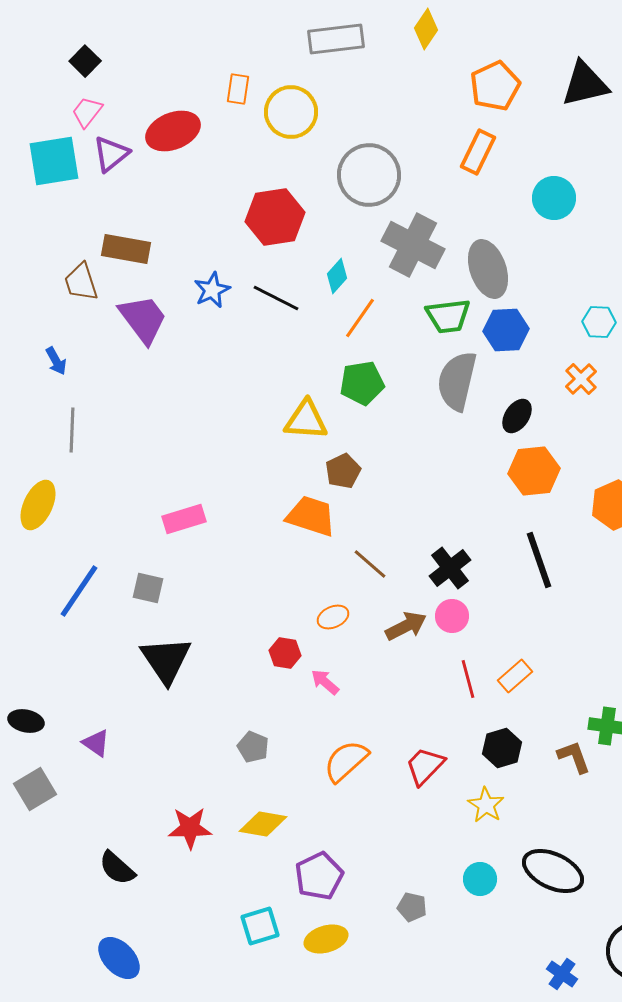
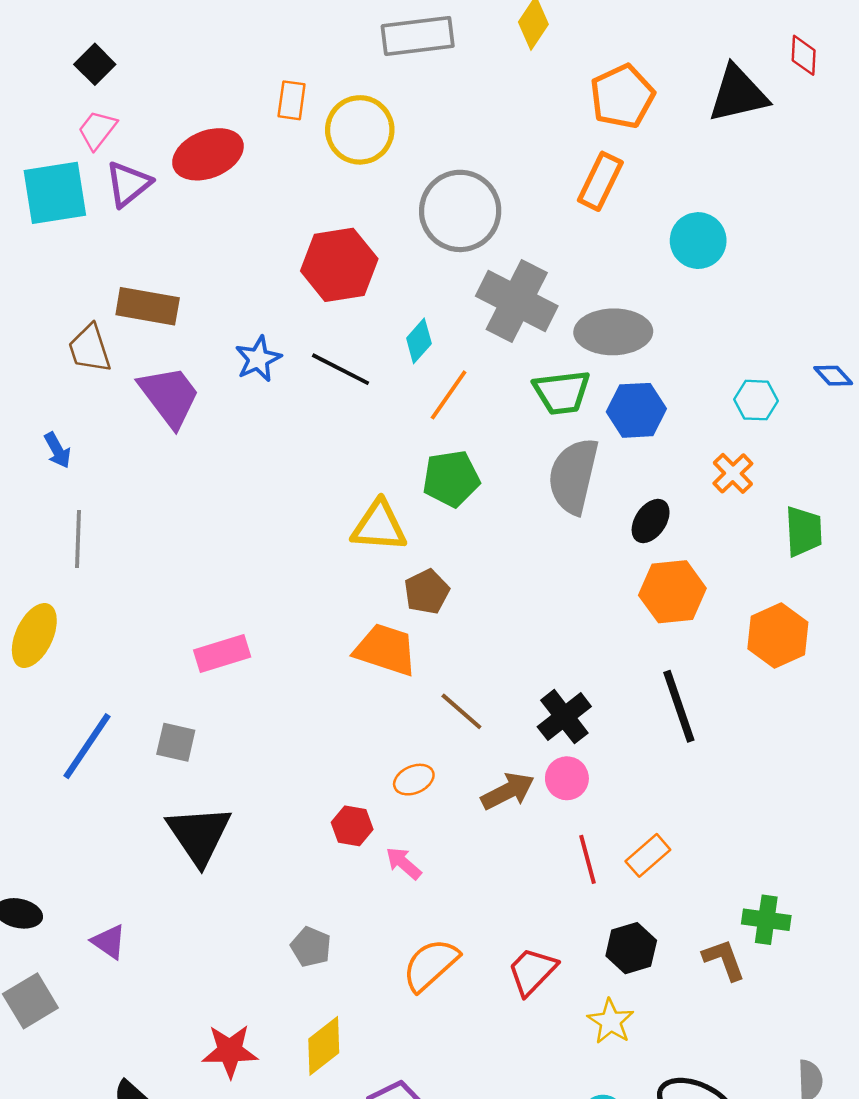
gray ellipse: (488, 269) -> (613, 332), turned -72
yellow diamond: (263, 824) -> (324, 1046), turned -48

